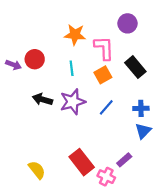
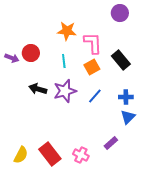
purple circle: (127, 23) -> (120, 13), moved
red rectangle: (82, 162) -> (50, 154), moved
yellow semicircle: (37, 170) -> (21, 155), moved, turned 66
pink cross: (106, 177) -> (81, 155), moved

